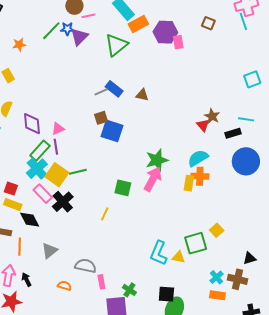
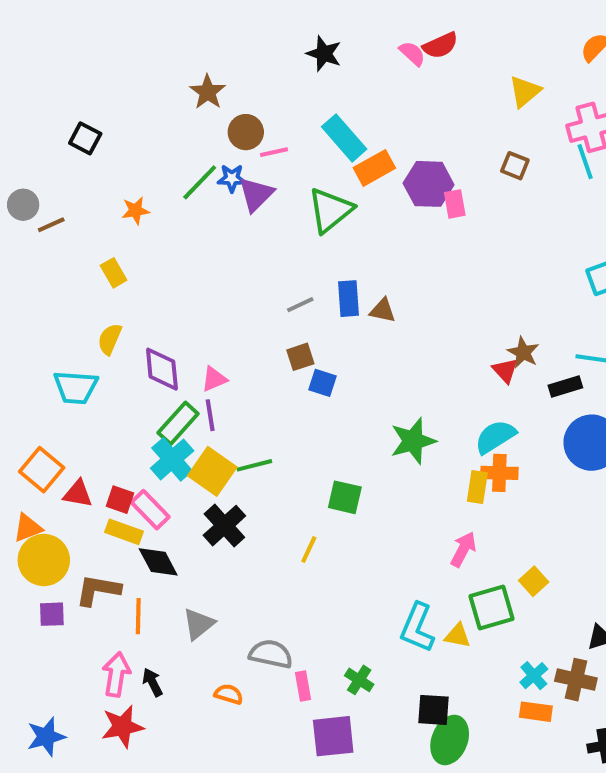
blue rectangle: (114, 89) -> (348, 299), moved, turned 48
blue square: (112, 131) -> (323, 383), size x0.6
pink arrow: (153, 179) -> (463, 549), moved, size x0.7
pink rectangle: (43, 194) -> (150, 510), moved
green cross: (129, 290) -> (359, 680), moved

